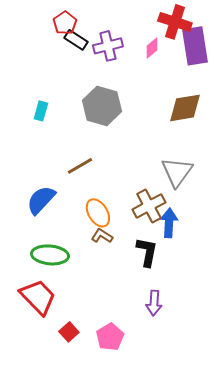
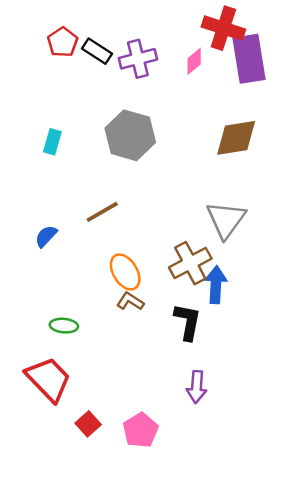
red pentagon: (65, 23) -> (63, 42), moved
blue semicircle: (41, 200) -> (46, 236), moved, size x0.6
green ellipse: (50, 255) -> (64, 326), size x0.6

